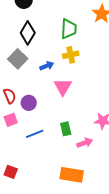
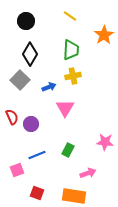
pink square: (11, 120) -> (17, 170), moved
green rectangle: (66, 129) -> (68, 150), turned 40
pink arrow: (85, 143) -> (88, 173), moved
red square: (11, 172) -> (37, 193), moved

